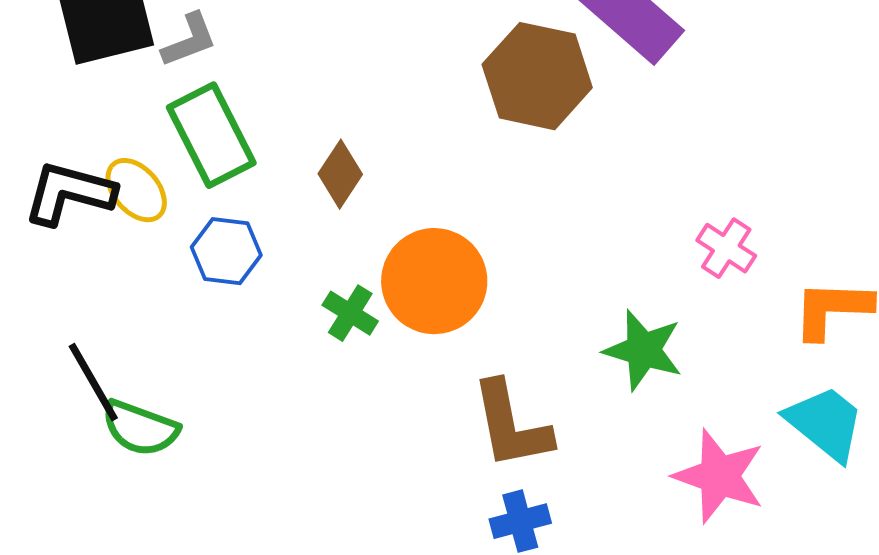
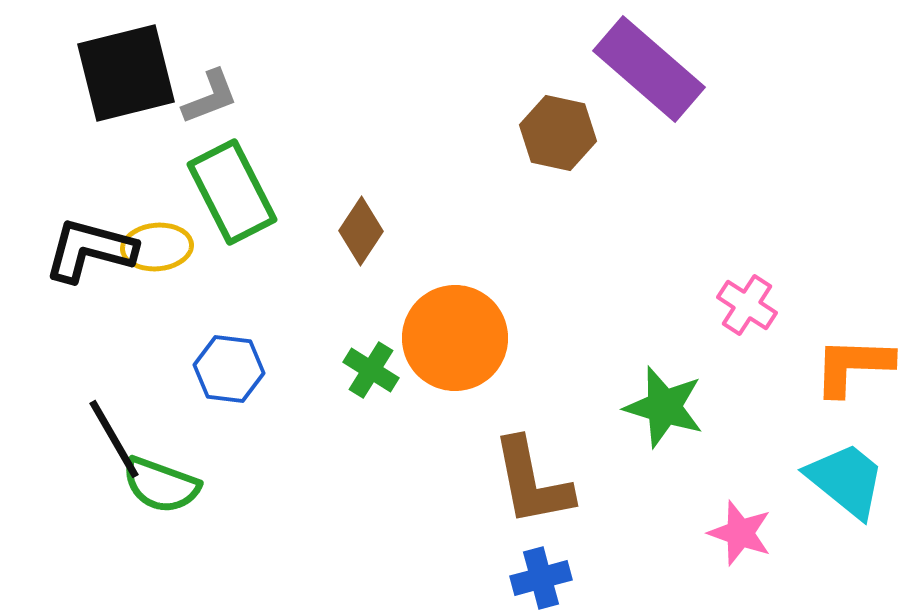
brown hexagon: (537, 76) -> (558, 133), size x0.7
yellow ellipse: (136, 190) -> (157, 247), turned -54
blue hexagon: (226, 251) -> (229, 369), moved
pink star: (719, 476) -> (740, 533), size x0.7

